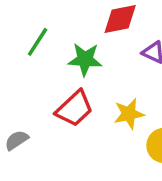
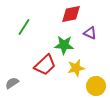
green star: (85, 59) -> (64, 45), moved

